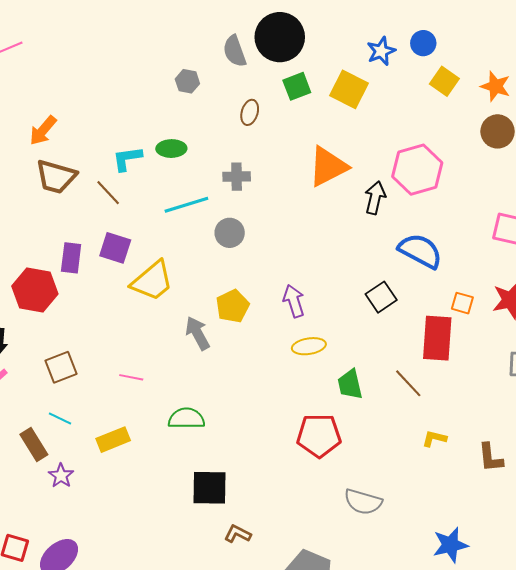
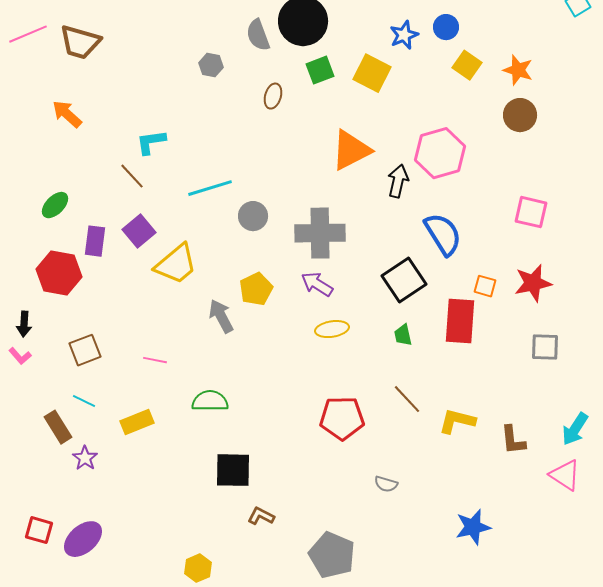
orange arrow: (43, 130) -> (67, 114), turned 92
green ellipse: (171, 149) -> (55, 205), moved, turned -44
brown trapezoid: (56, 177) -> (80, 42), moved
gray cross: (237, 177) -> (320, 233), moved, size x1.8
purple square: (115, 248) -> (139, 231), turned 32
blue semicircle: (420, 251) -> (443, 234), turned 30
black square: (381, 297) -> (404, 280), size x1.4
purple arrow: (294, 301) -> (317, 284), turned -40
brown line: (408, 383) -> (407, 399), moved
green trapezoid: (350, 384) -> (403, 335), moved, size x0.7
yellow L-shape: (434, 439) -> (457, 421), size x1.5
gray semicircle: (363, 502) -> (386, 484), size x0.6

